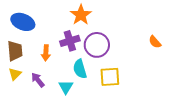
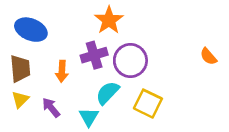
cyan semicircle: (80, 69) -> (108, 93), turned 60
yellow square: (110, 77) -> (148, 104), turned 30

